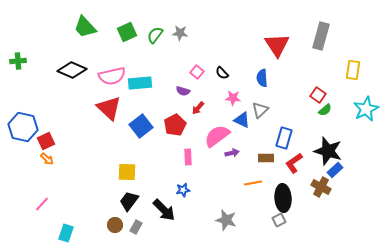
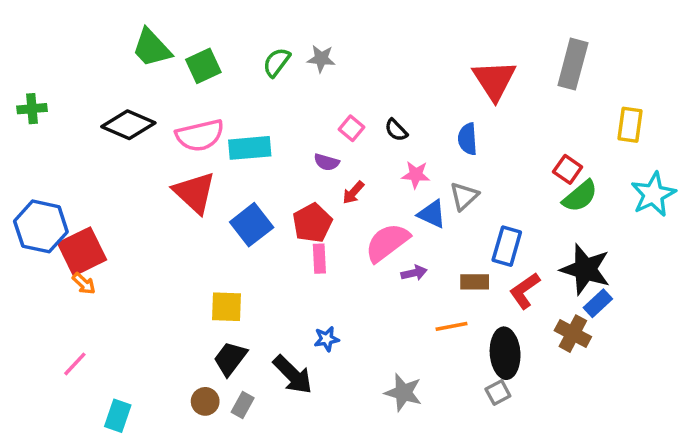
green square: (127, 32) -> (203, 66), moved
green semicircle: (325, 110) -> (580, 196), size x1.5
red square: (46, 141) -> (82, 251), size x1.5
pink rectangle: (188, 157) -> (319, 259), moved

